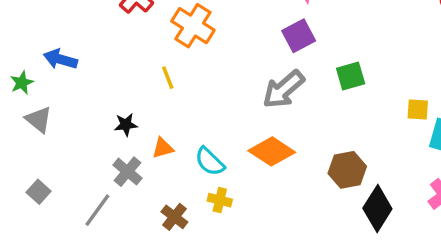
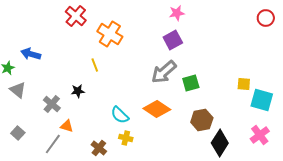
green square: (351, 76) -> (191, 83), moved
black star: (126, 125) -> (78, 91), moved
orange triangle: (163, 148) -> (67, 126), moved, turned 32
gray cross: (127, 172) -> (52, 104), moved

